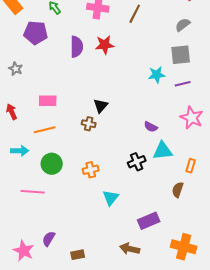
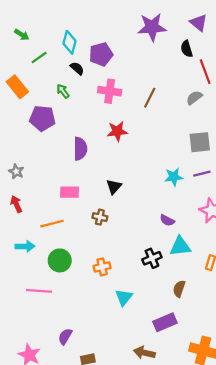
gray semicircle: (183, 25) -> (194, 98), moved
purple semicircle: (77, 47) -> (80, 149), moved
gray star: (16, 69) -> (16, 171), moved
cyan star: (157, 75) -> (174, 177), moved
pink rectangle: (48, 101) -> (69, 192), moved
black triangle: (101, 106) -> (114, 187), moved
brown semicircle: (178, 190) -> (179, 289), moved
purple semicircle: (49, 239) -> (65, 336), moved

